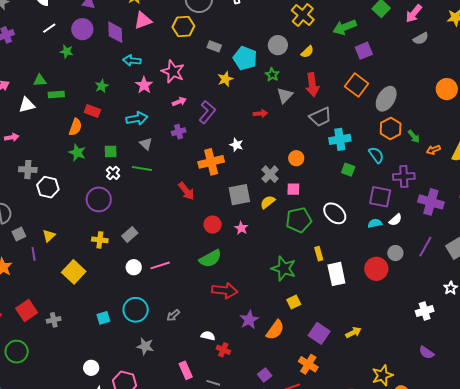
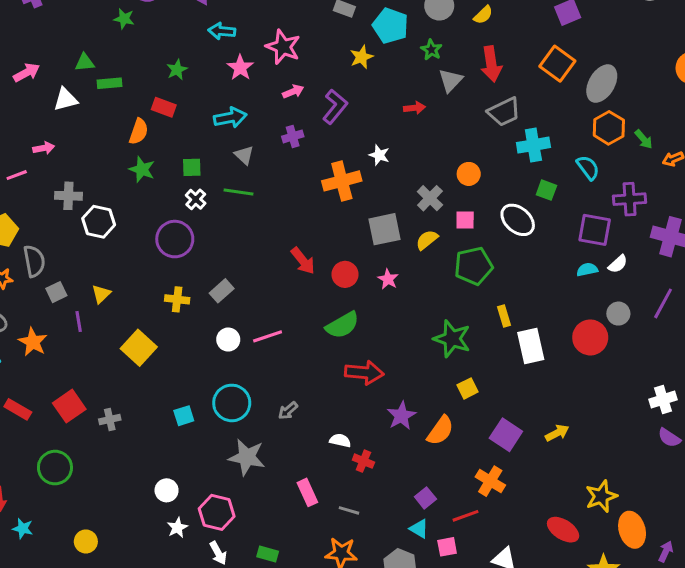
red arrow: (186, 191) -> (303, 261), moved
white ellipse: (335, 213) -> (518, 220), moved
gray star: (145, 346) -> (247, 457), size x1.4
purple semicircle: (427, 353) -> (669, 438), moved

